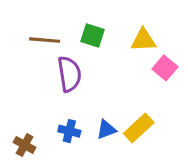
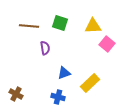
purple semicircle: (69, 74) -> (45, 48), size x0.6
blue triangle: (106, 130) -> (64, 73), moved
blue cross: (69, 131) -> (58, 97), moved

